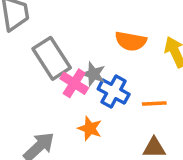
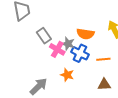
orange semicircle: (131, 41) -> (85, 34), moved
gray rectangle: (52, 58) -> (44, 36), size x0.7

